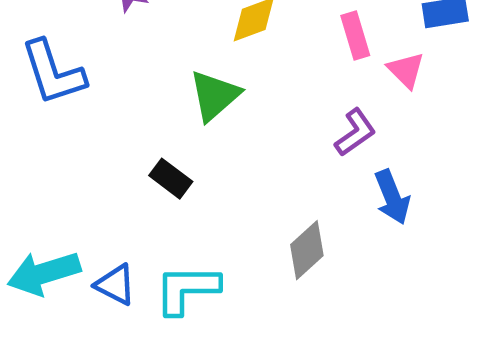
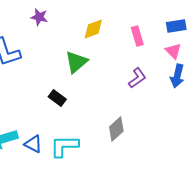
pink triangle: (406, 70) -> (173, 51), moved
blue arrow: (392, 197) -> (177, 76), moved, turned 35

